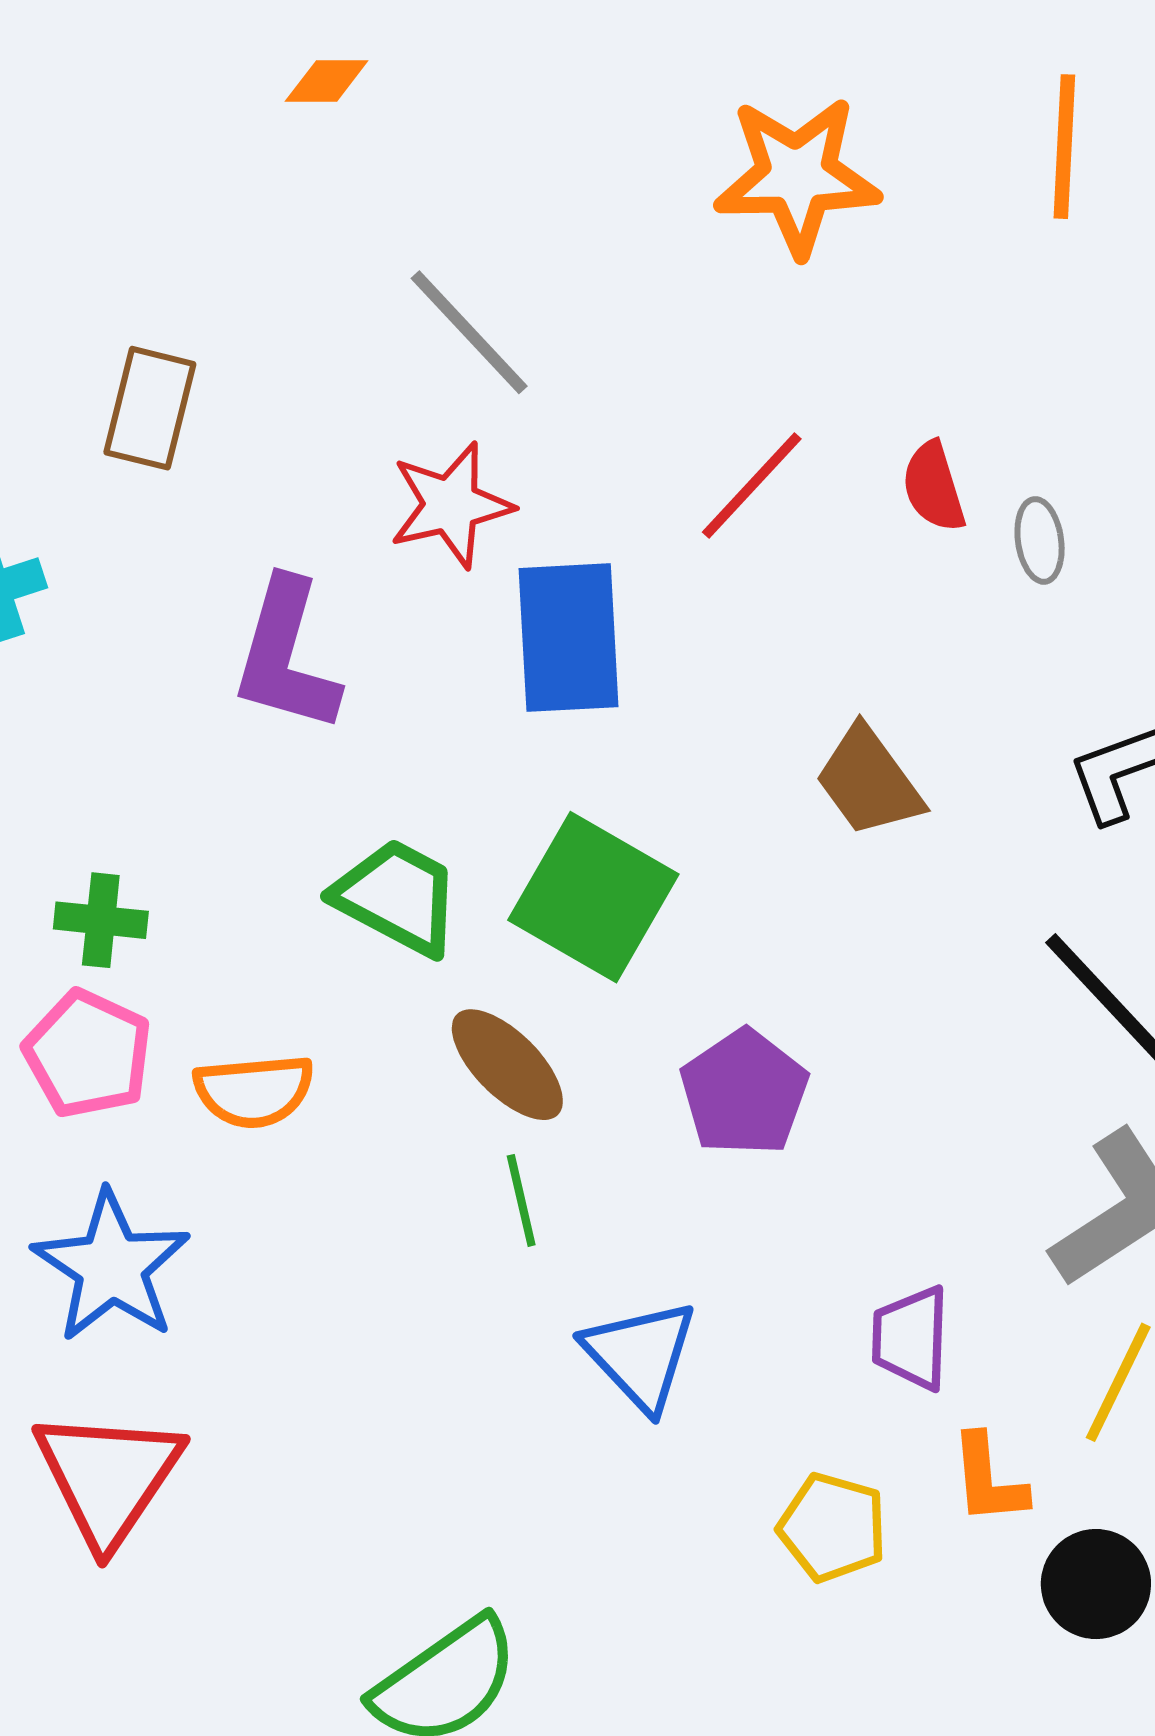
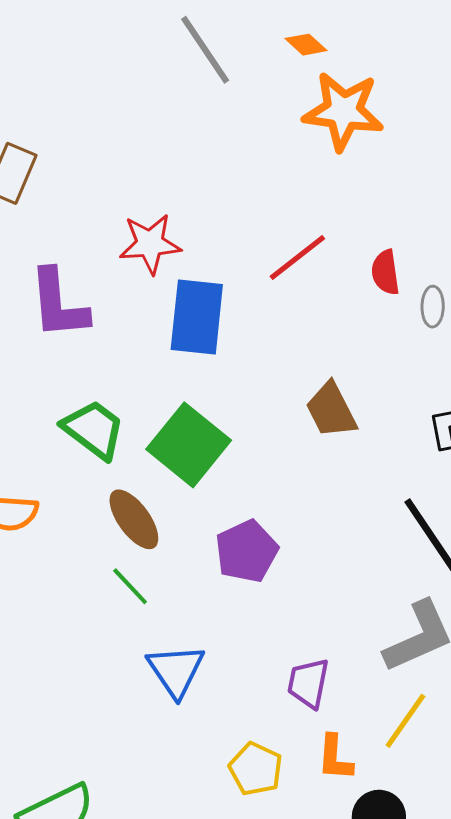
orange diamond: (327, 81) -> (306, 45), moved, turned 33
gray line: (469, 332) -> (205, 50), moved
purple L-shape: (286, 656) -> (58, 304), turned -30
green line: (521, 1200) -> (130, 586), turned -39

